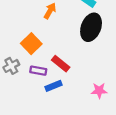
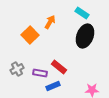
orange square: (31, 44) -> (30, 35), moved

